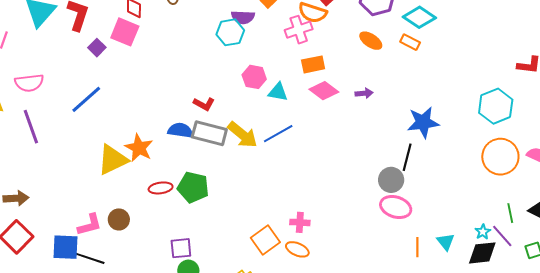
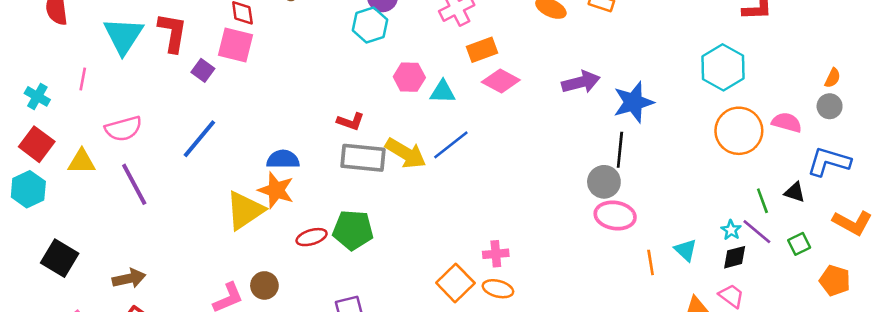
purple arrow: (364, 93) -> (581, 82), moved, size x1.6
blue semicircle: (180, 130) -> (283, 159), moved
black diamond: (482, 253) -> (735, 257), size x0.7

